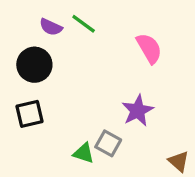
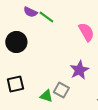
purple semicircle: (51, 27) -> (30, 12), moved
black square: (30, 114) -> (15, 84), moved

